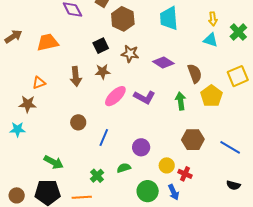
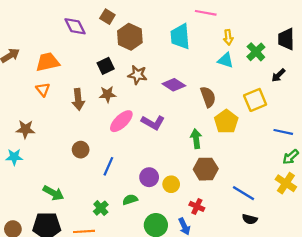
orange triangle: (39, 83) -> (43, 89), moved, turned -48
green arrow: (181, 101) -> (196, 139), moved
blue line: (230, 147) -> (244, 193), moved
yellow circle: (167, 165) -> (171, 184), moved

